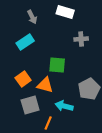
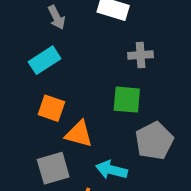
green square: (57, 65) -> (127, 100), moved
orange square: (23, 79) -> (51, 108), moved, turned -35

